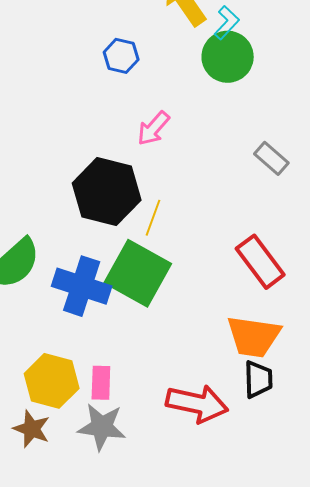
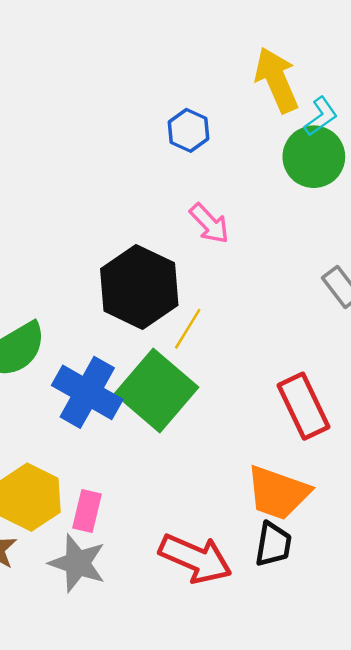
pink arrow: (153, 128) -> (209, 224), turned -96

